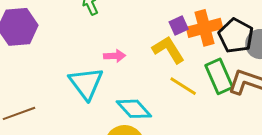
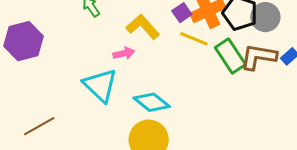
yellow L-shape: (168, 50) -> (143, 27), moved
yellow line: (183, 86) -> (194, 39), moved

